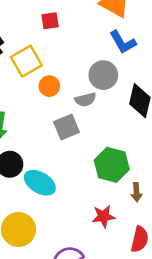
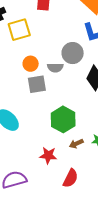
orange circle: (49, 86) -> (31, 64), moved
brown arrow: (136, 192) -> (76, 144), turned 56

